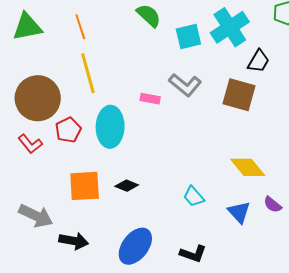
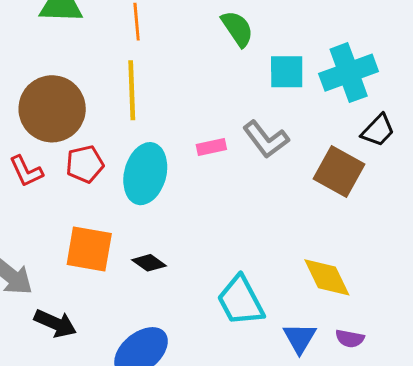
pink rectangle: (150, 99) -> (211, 147), turned -36
cyan trapezoid: (194, 197) -> (241, 301), size x1.6
purple semicircle: (273, 205) -> (350, 339), turned -42

